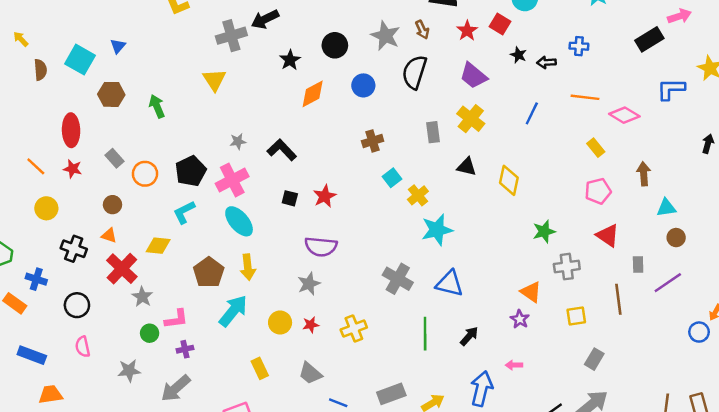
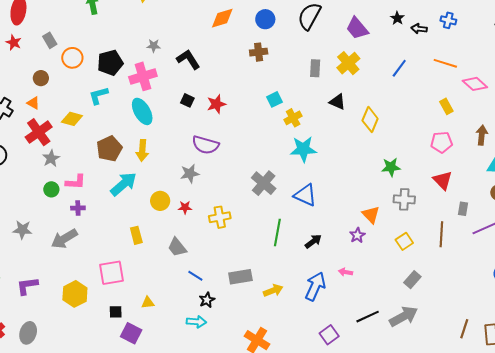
brown cross: (373, 141) -> (259, 52), moved
yellow square: (576, 316) -> (404, 241), turned -36
gray star: (129, 371) -> (22, 230), moved

